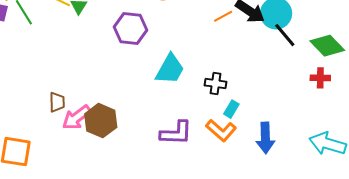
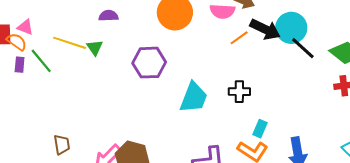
black cross: (215, 84) -> (239, 92), moved
brown trapezoid: (57, 102) -> (62, 145), moved

